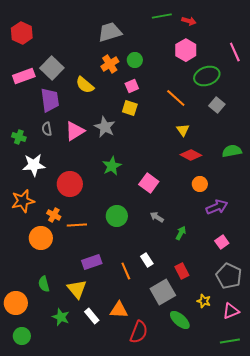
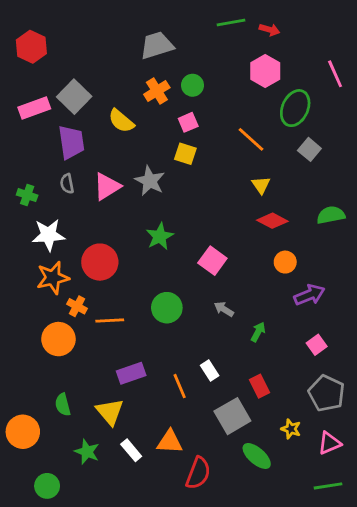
green ellipse: (207, 76) -> (295, 108), turned -45
orange star: (23, 201) -> (53, 278), moved
green circle: (22, 336) -> (47, 486), moved

